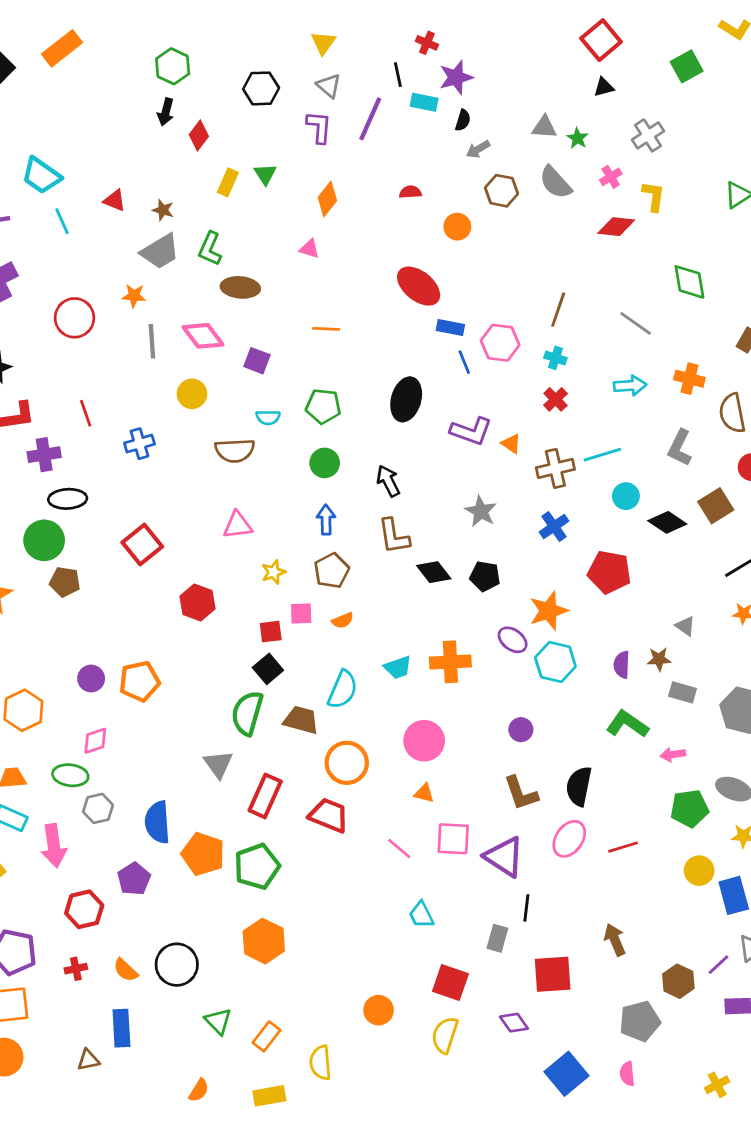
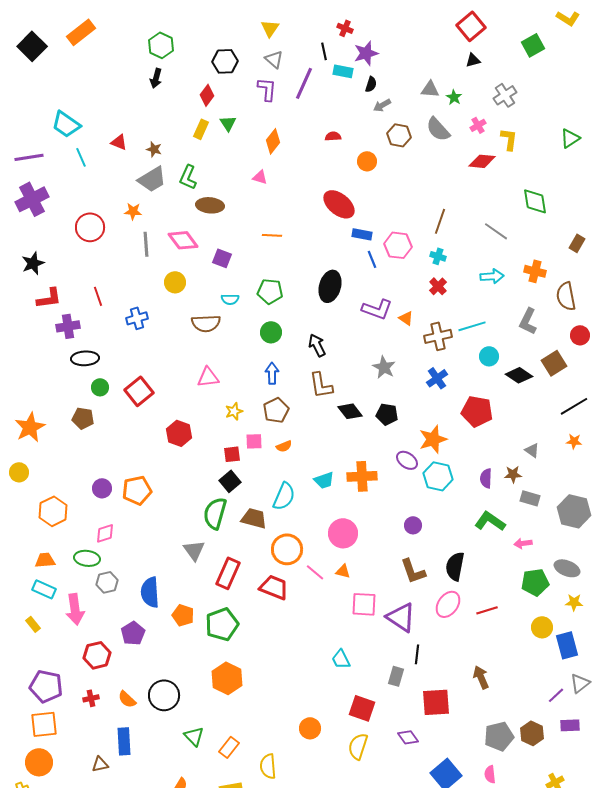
red diamond: (199, 135) -> (207, 95), moved
green circle: (44, 540) -> (100, 387), moved, size x0.6
pink line: (399, 848) -> (315, 572), moved
orange pentagon: (203, 854) -> (183, 615), size x0.7
brown hexagon: (678, 981) -> (532, 733), moved

